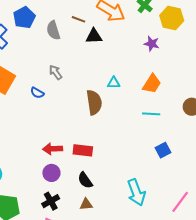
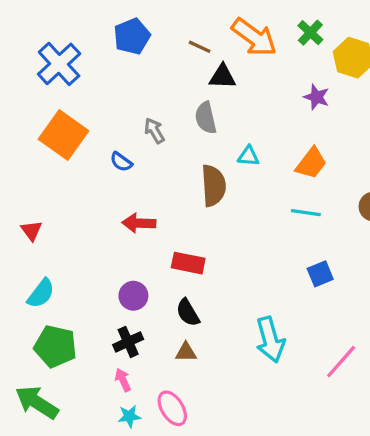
blue pentagon: (24, 18) -> (132, 36), moved
gray semicircle: (53, 30) -> (206, 118), moved
red arrow: (53, 149) -> (139, 223), moved

